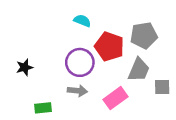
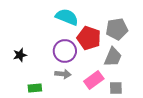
cyan semicircle: (82, 21) -> (67, 17), size x1.6
gray square: (162, 87) -> (116, 88), moved

